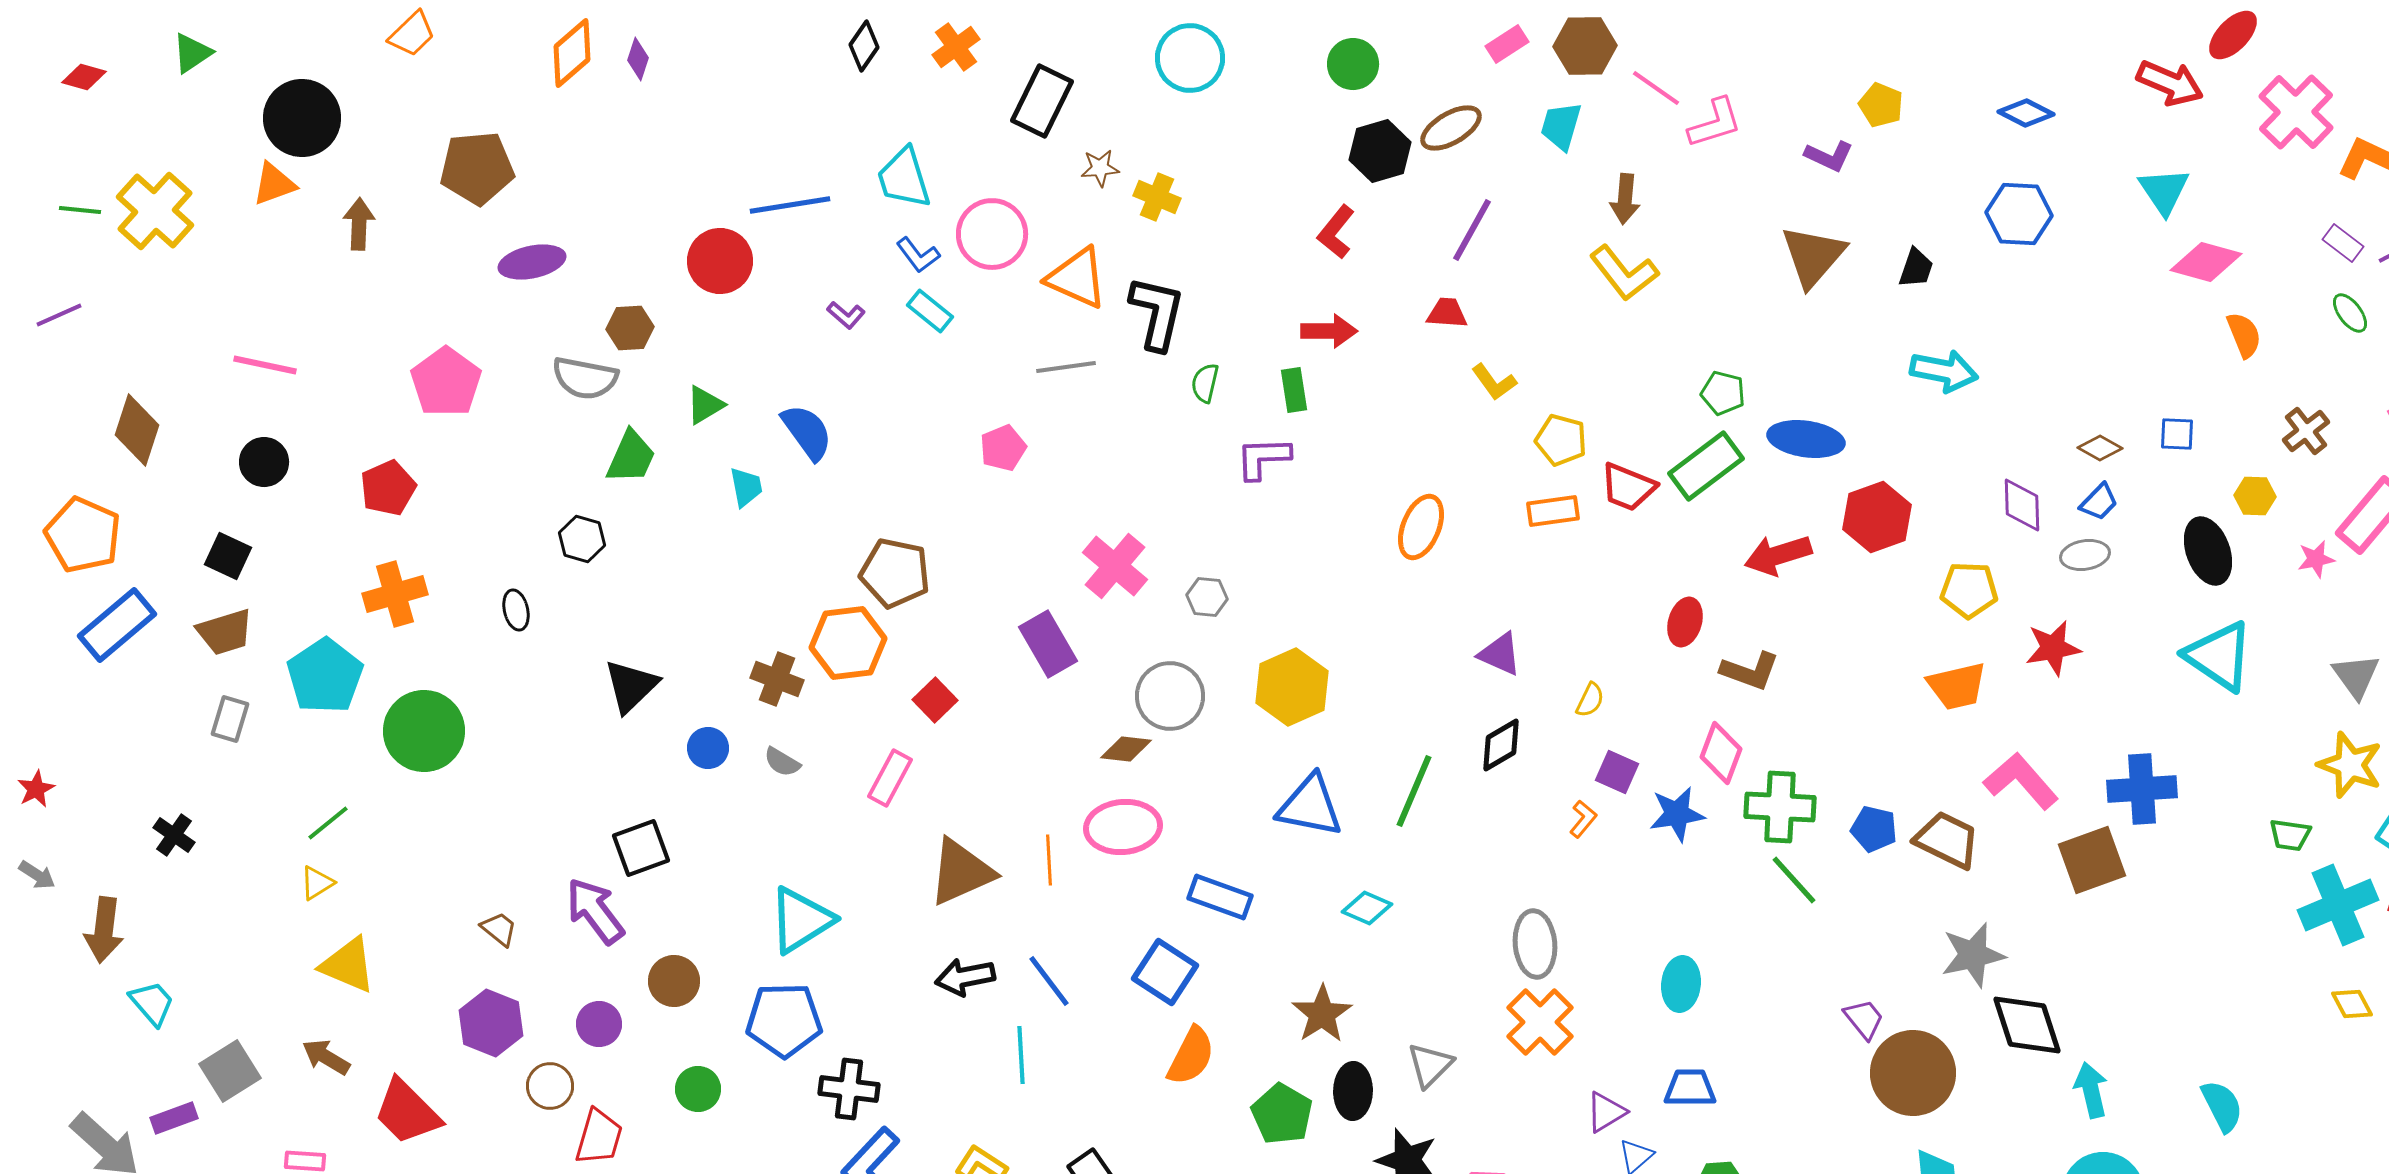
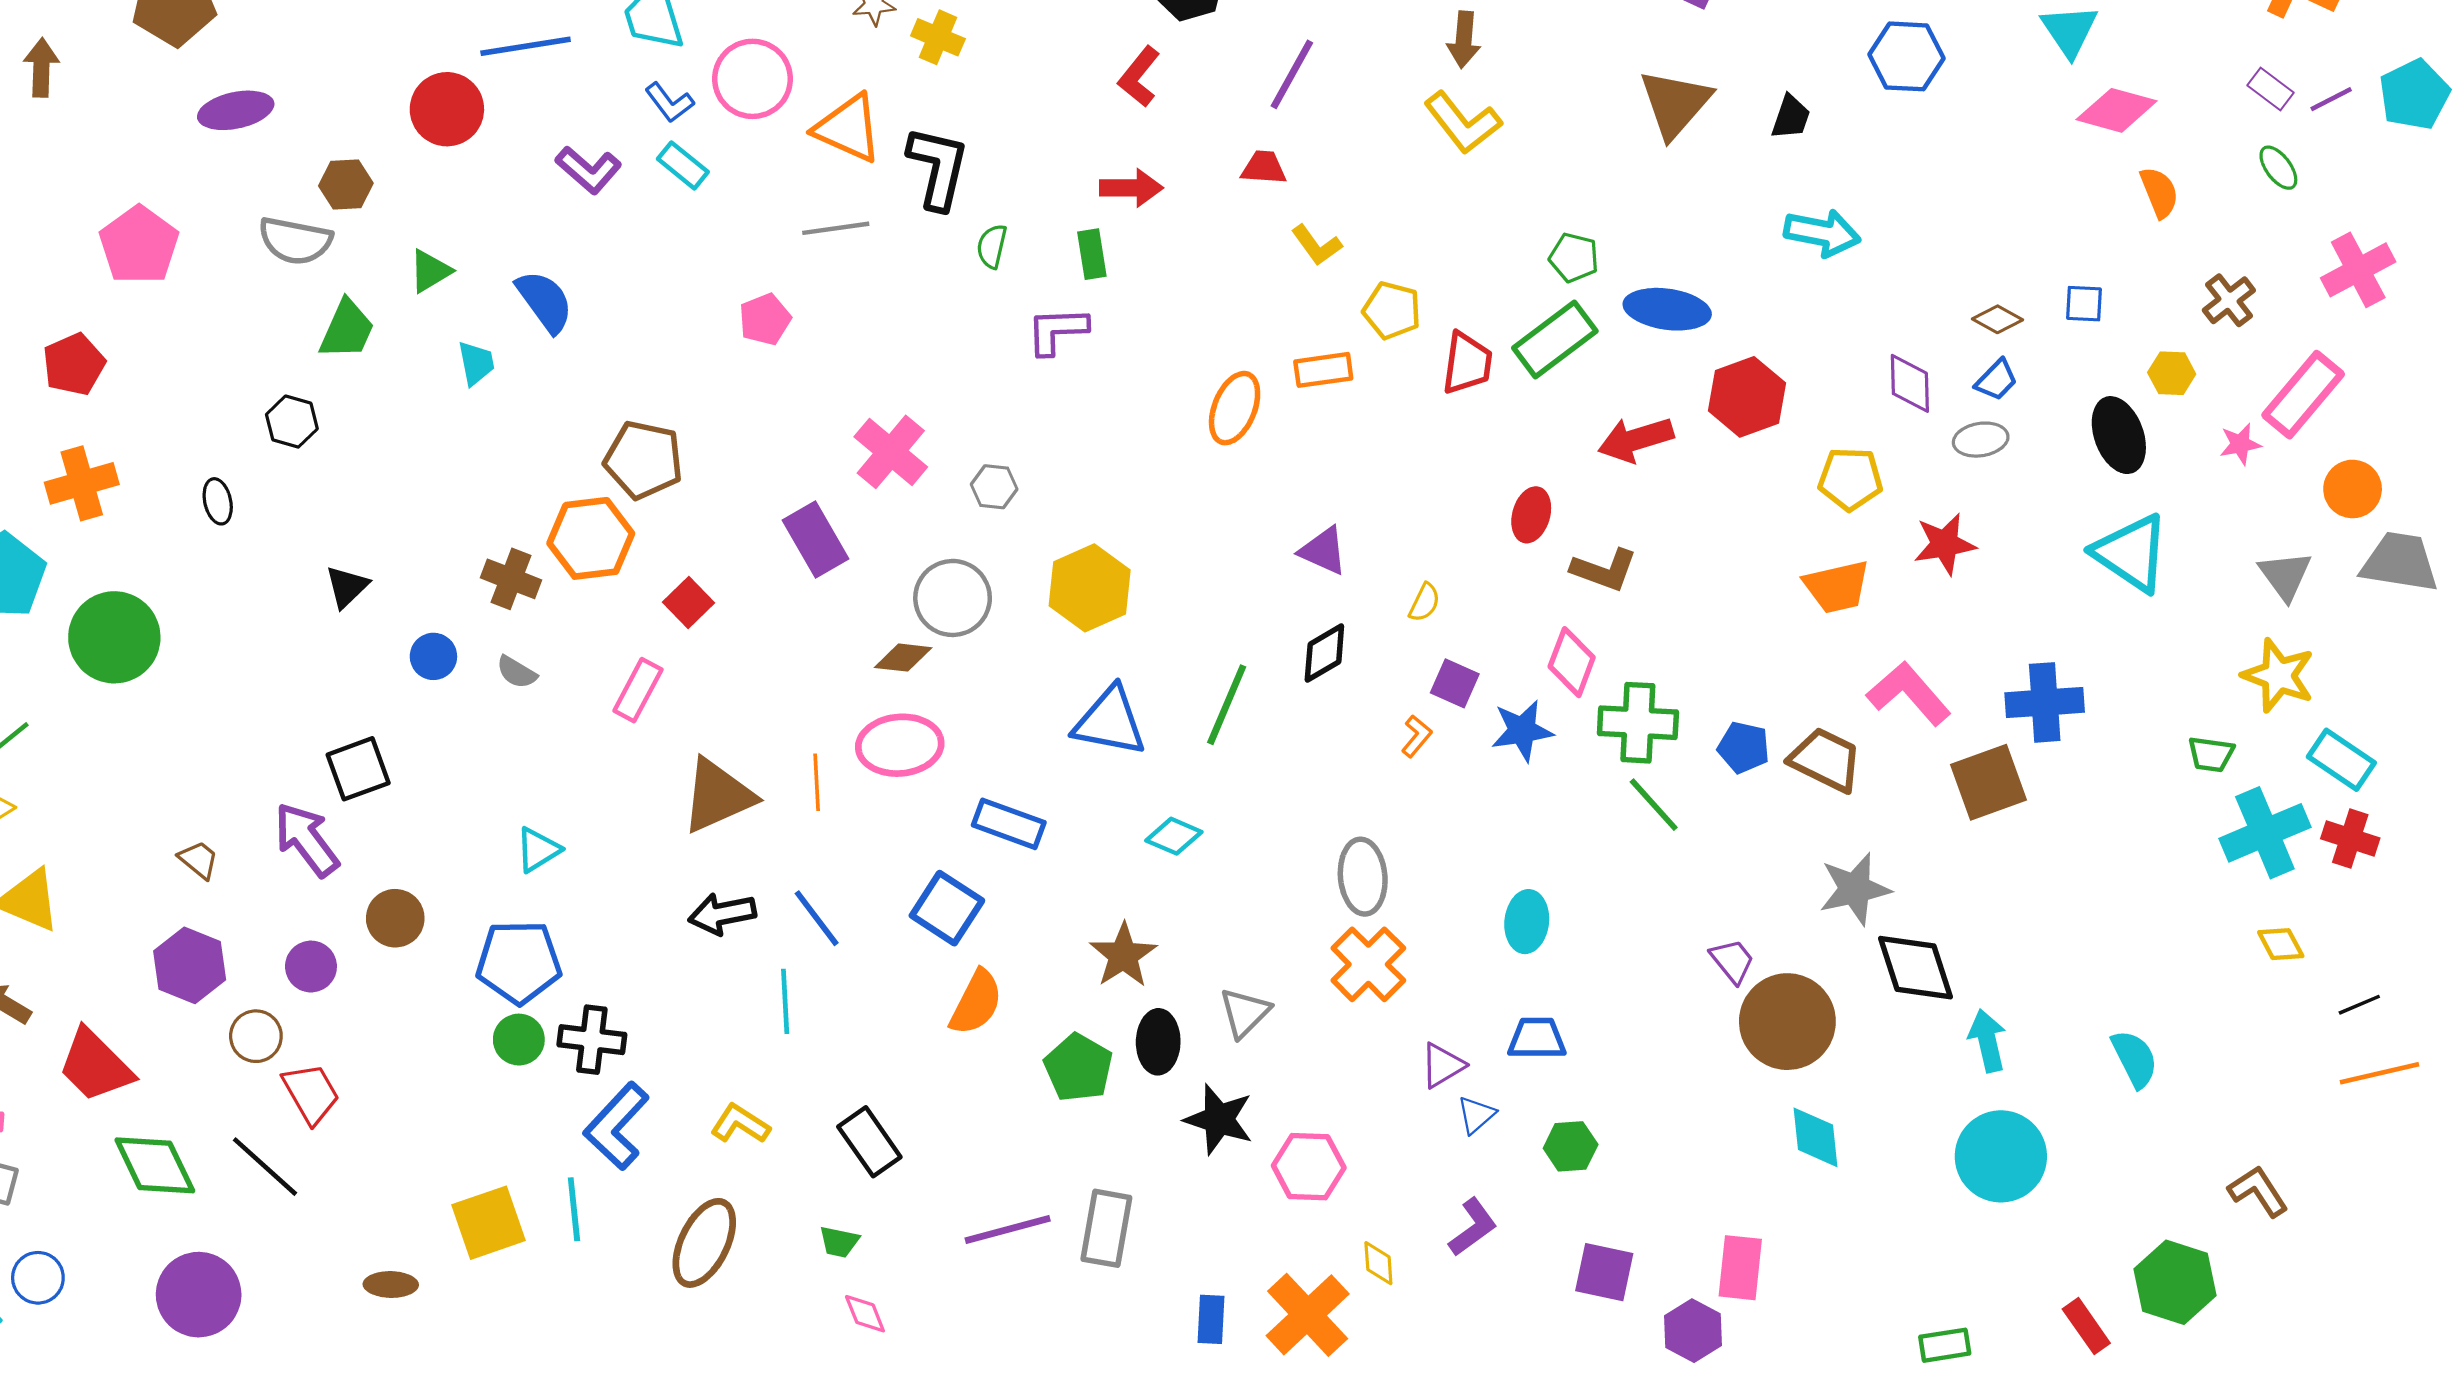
purple L-shape: (846, 315) -> (589, 170), size x1.5
red trapezoid: (1628, 487) -> (1467, 363), turned -104
orange rectangle: (1553, 511) -> (1323, 370), moved
black triangle: (631, 686) -> (347, 587), size x0.7
cyan triangle: (801, 920) -> (538, 850), size x0.6
green circle: (698, 1089) -> (519, 1040), moved
red trapezoid: (599, 1137) -> (311, 1093), turned -46

